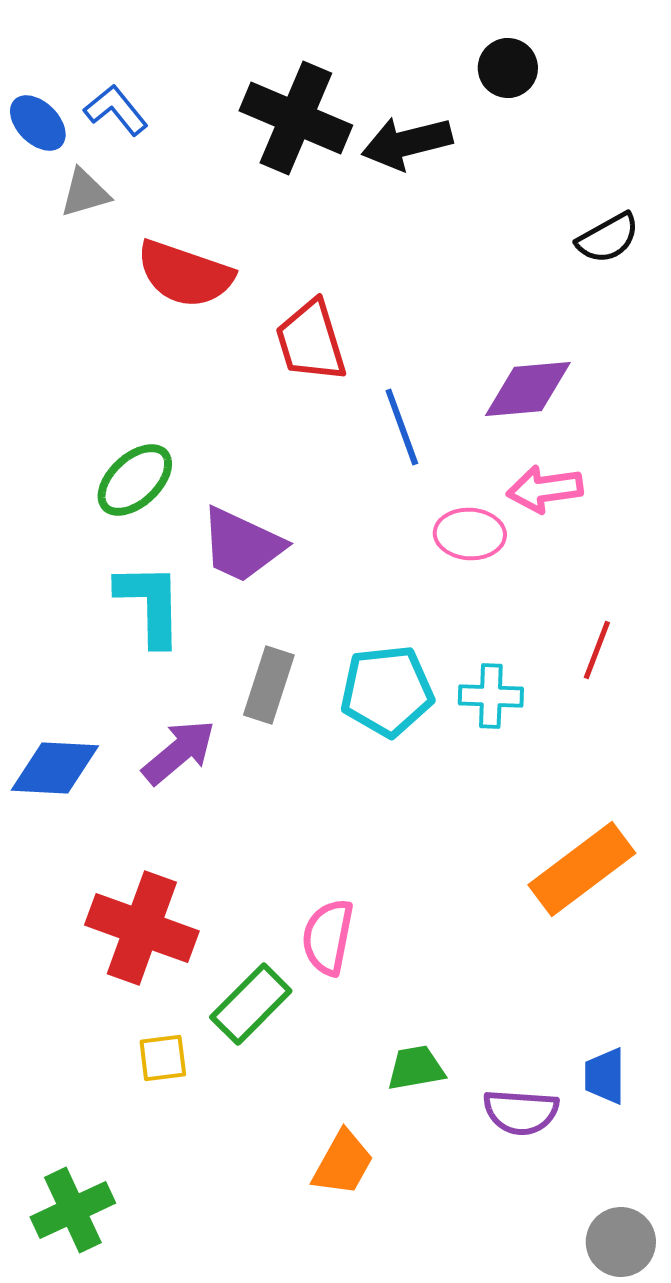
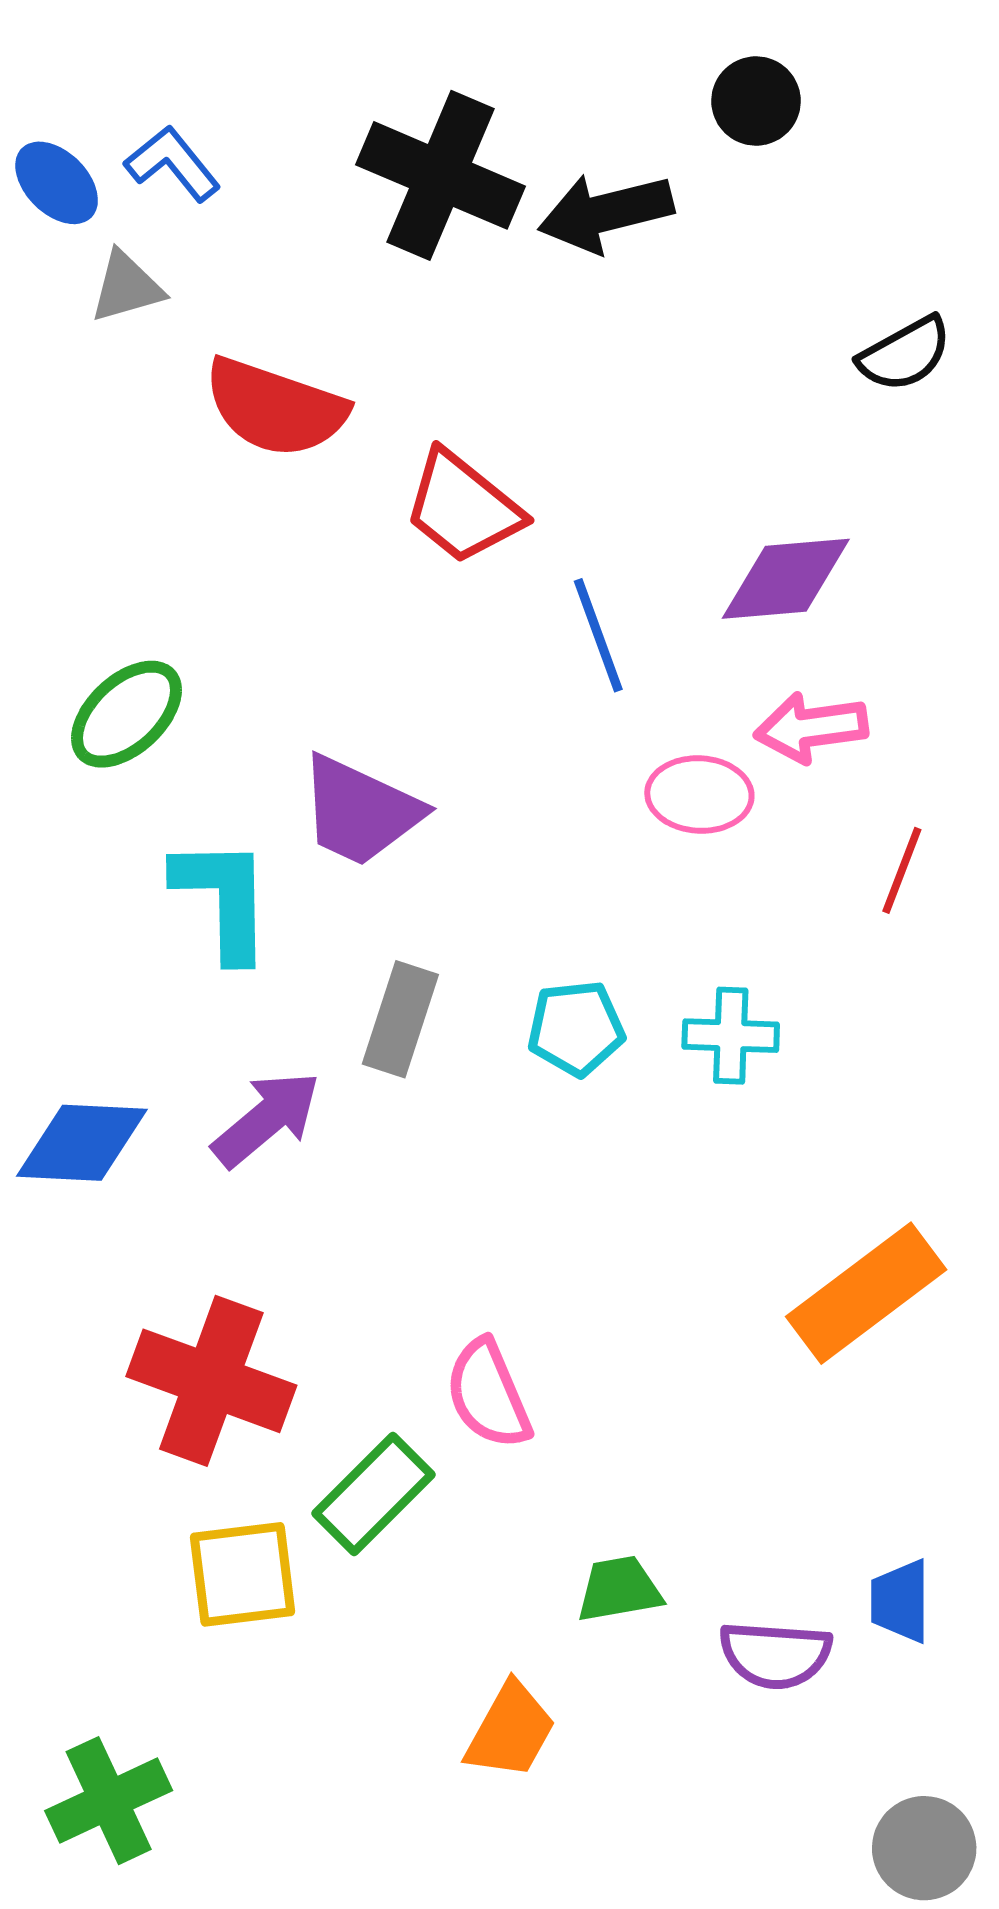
red trapezoid: (311, 341) -> (463, 507), turned -34
green ellipse: (135, 480) -> (126, 714), moved
red line: (597, 650) -> (902, 870), moved
cyan pentagon: (387, 691) -> (576, 1028), size x0.7
pink semicircle: (328, 937) -> (488, 1394), turned -34
yellow square: (163, 1058) -> (243, 1574), size x1.5

